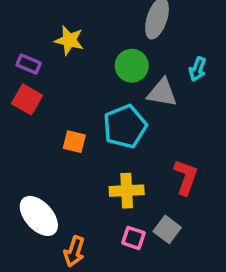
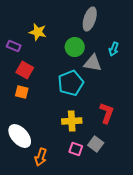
red square: (27, 99) -> (25, 70), moved
orange square: (74, 142) -> (22, 92), moved

